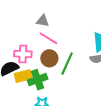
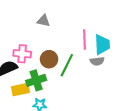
pink line: (48, 38) -> (84, 40), moved, turned 54
yellow rectangle: (23, 76) -> (20, 90), moved

